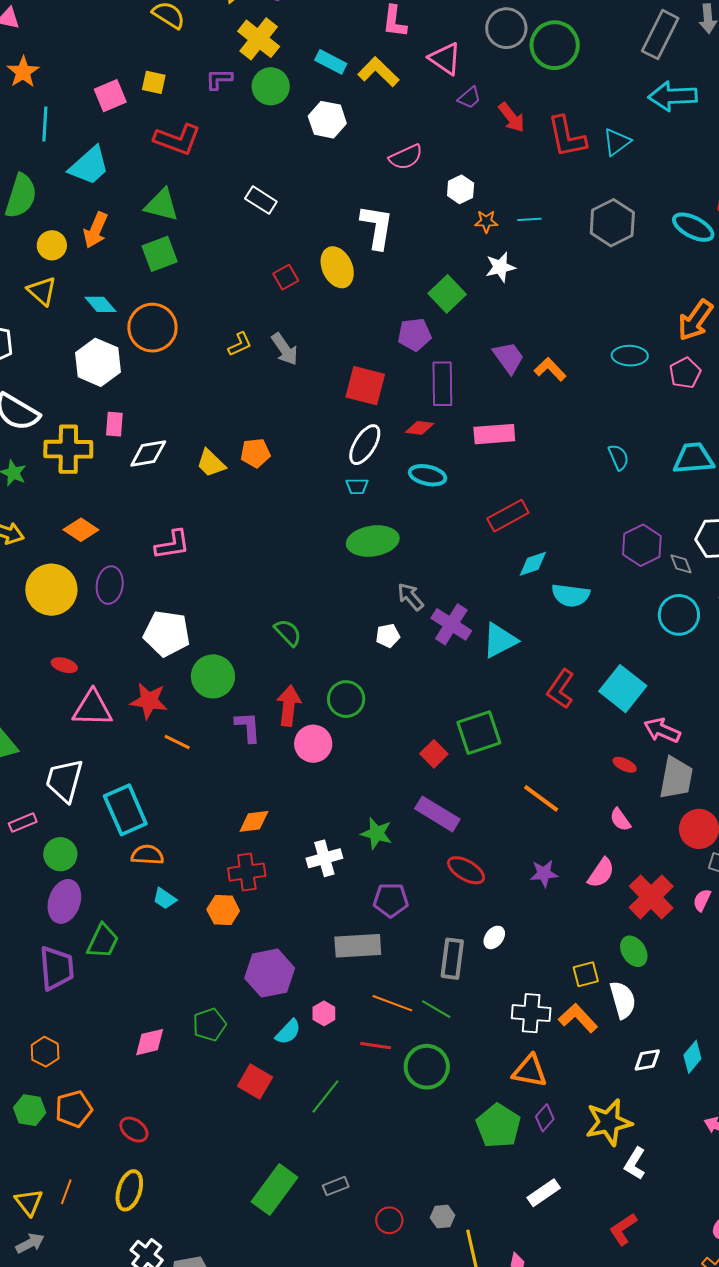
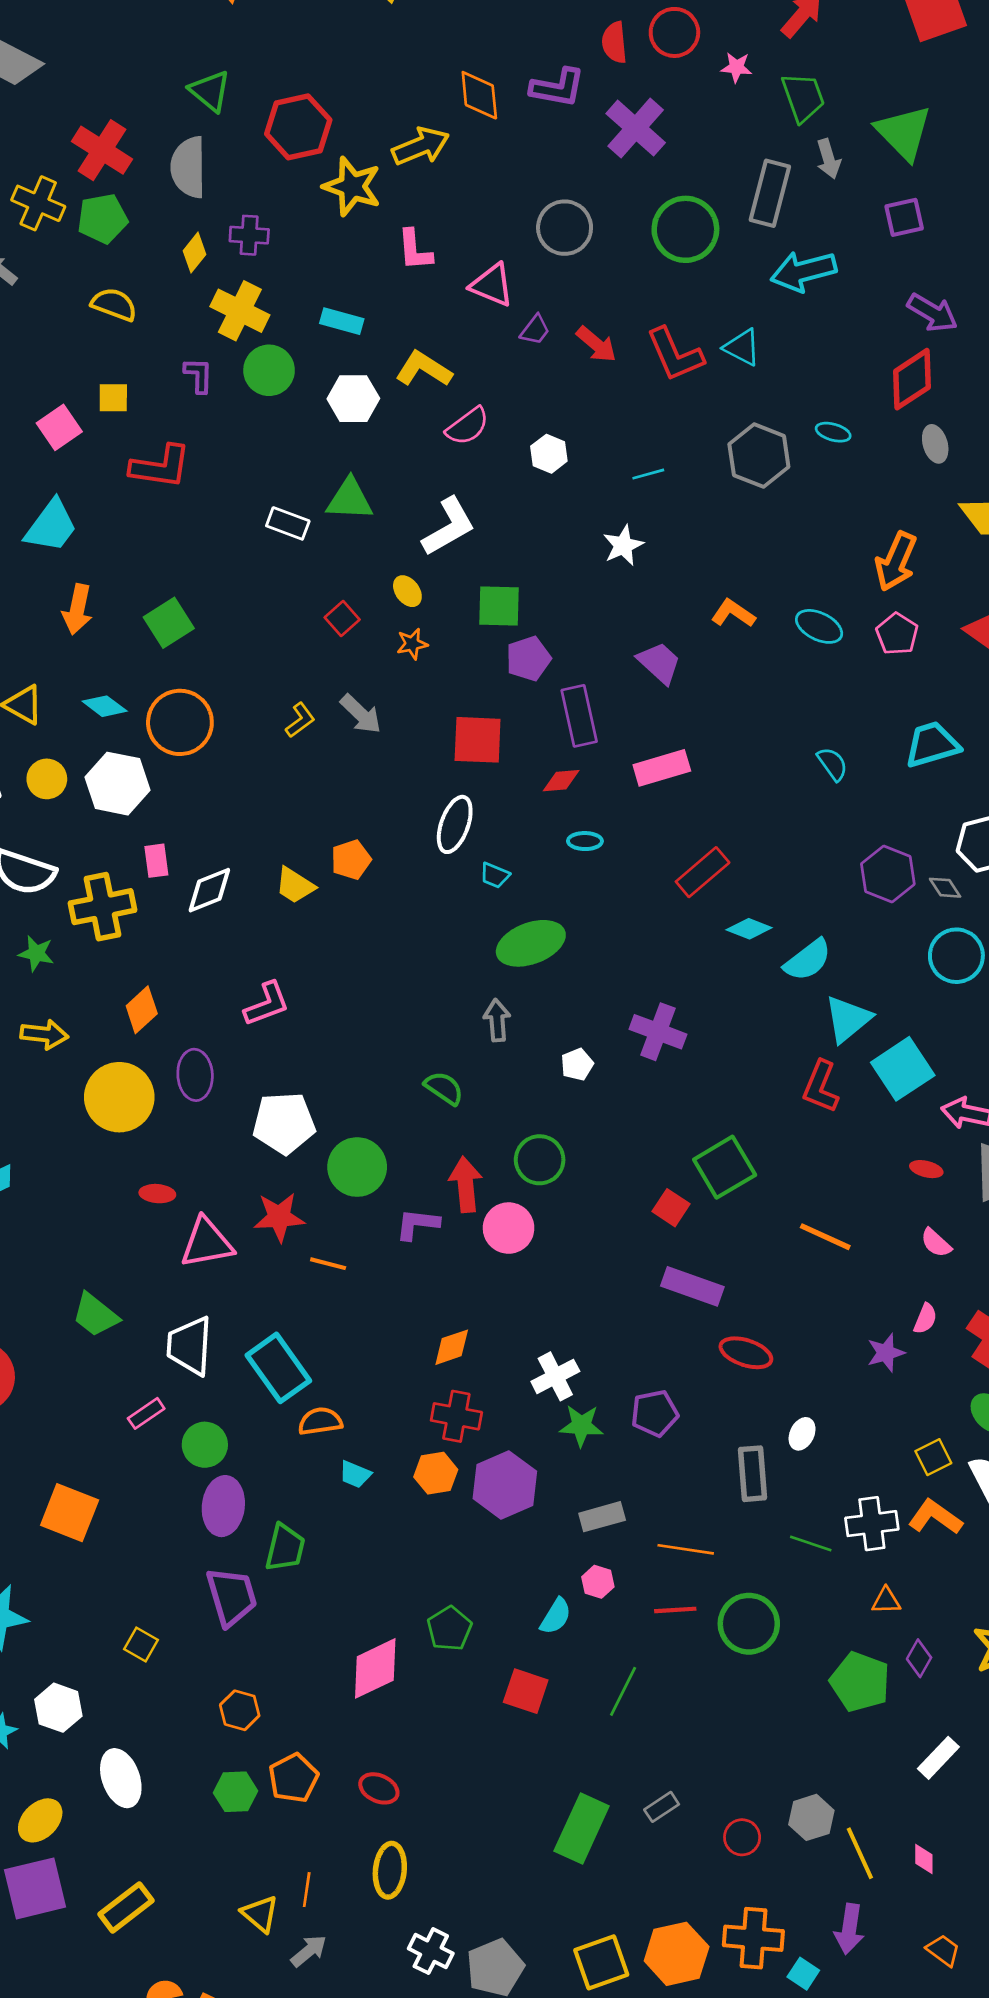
green circle: (555, 45) -> (685, 229), moved
yellow L-shape: (378, 72) -> (424, 369), moved
purple L-shape: (219, 79) -> (199, 375), turned 104
cyan triangle: (617, 142) -> (742, 347), turned -44
green triangle: (162, 205) -> (350, 499), moved
orange star: (486, 221) -> (412, 644), moved
white L-shape: (377, 227) -> (449, 527), turned 63
cyan ellipse: (693, 227) -> (833, 432), moved, size x0.6
yellow circle: (52, 245) -> (47, 779), moved
yellow ellipse: (337, 267) -> (407, 591), size x0.6
green square: (447, 294) -> (499, 606), moved, turned -33
cyan ellipse: (630, 356) -> (819, 626), turned 36
orange L-shape: (550, 369) -> (733, 613), moved
white ellipse: (365, 445) -> (455, 824), moved
cyan ellipse: (428, 475) -> (585, 841), size x0.7
cyan trapezoid: (357, 486) -> (495, 875), turned 35
orange diamond: (81, 530) -> (142, 1010), turned -64
cyan diamond: (533, 564) -> (749, 929), turned 52
cyan semicircle: (571, 595) -> (808, 960), turned -33
gray arrow: (410, 597) -> (497, 1020), moved, turned 48
cyan triangle: (500, 640) -> (848, 1019), moved
cyan square: (623, 689) -> (903, 1069), turned 30
purple L-shape: (248, 727) -> (417, 1224), turned -68
green star: (377, 833) -> (581, 1426), moved
red cross: (247, 872) -> (456, 1416), turned 30
purple star: (544, 873) -> (886, 1353), moved
pink semicircle: (601, 873) -> (925, 1319), size x0.7
gray rectangle: (358, 946) -> (602, 1517), moved, size x0.7
purple hexagon: (270, 973) -> (505, 1485), moved
green line: (436, 1009) -> (811, 1543), moved
pink diamond: (150, 1042) -> (375, 1668), size x1.4
orange triangle: (530, 1071) -> (886, 1601), size x0.6
gray hexagon: (443, 1217) -> (811, 1817), size x1.4
gray arrow: (30, 1243) -> (309, 1951), moved

